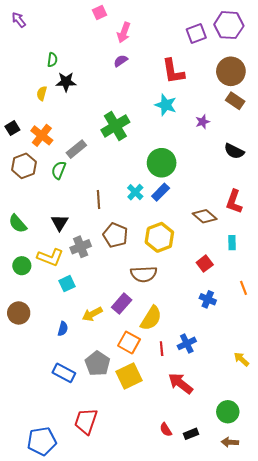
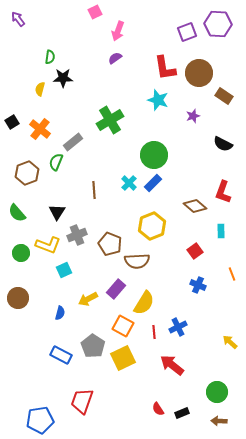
brown circle: (231, 71) -> (199, 73), moved
brown hexagon: (24, 166) -> (27, 173), moved
brown pentagon: (115, 235) -> (110, 244), moved

